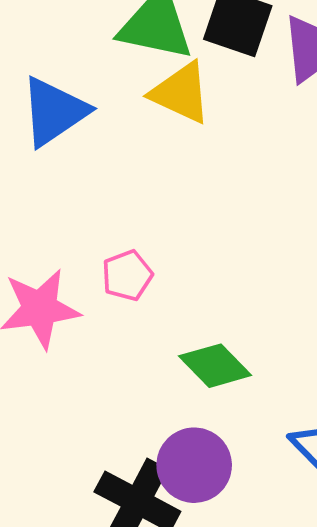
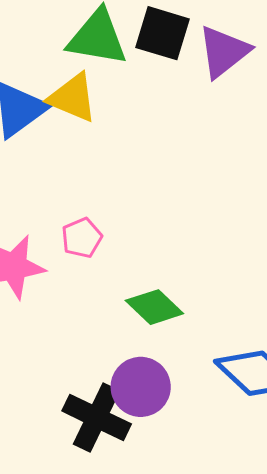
yellow triangle: (181, 93) -> (73, 98), moved

